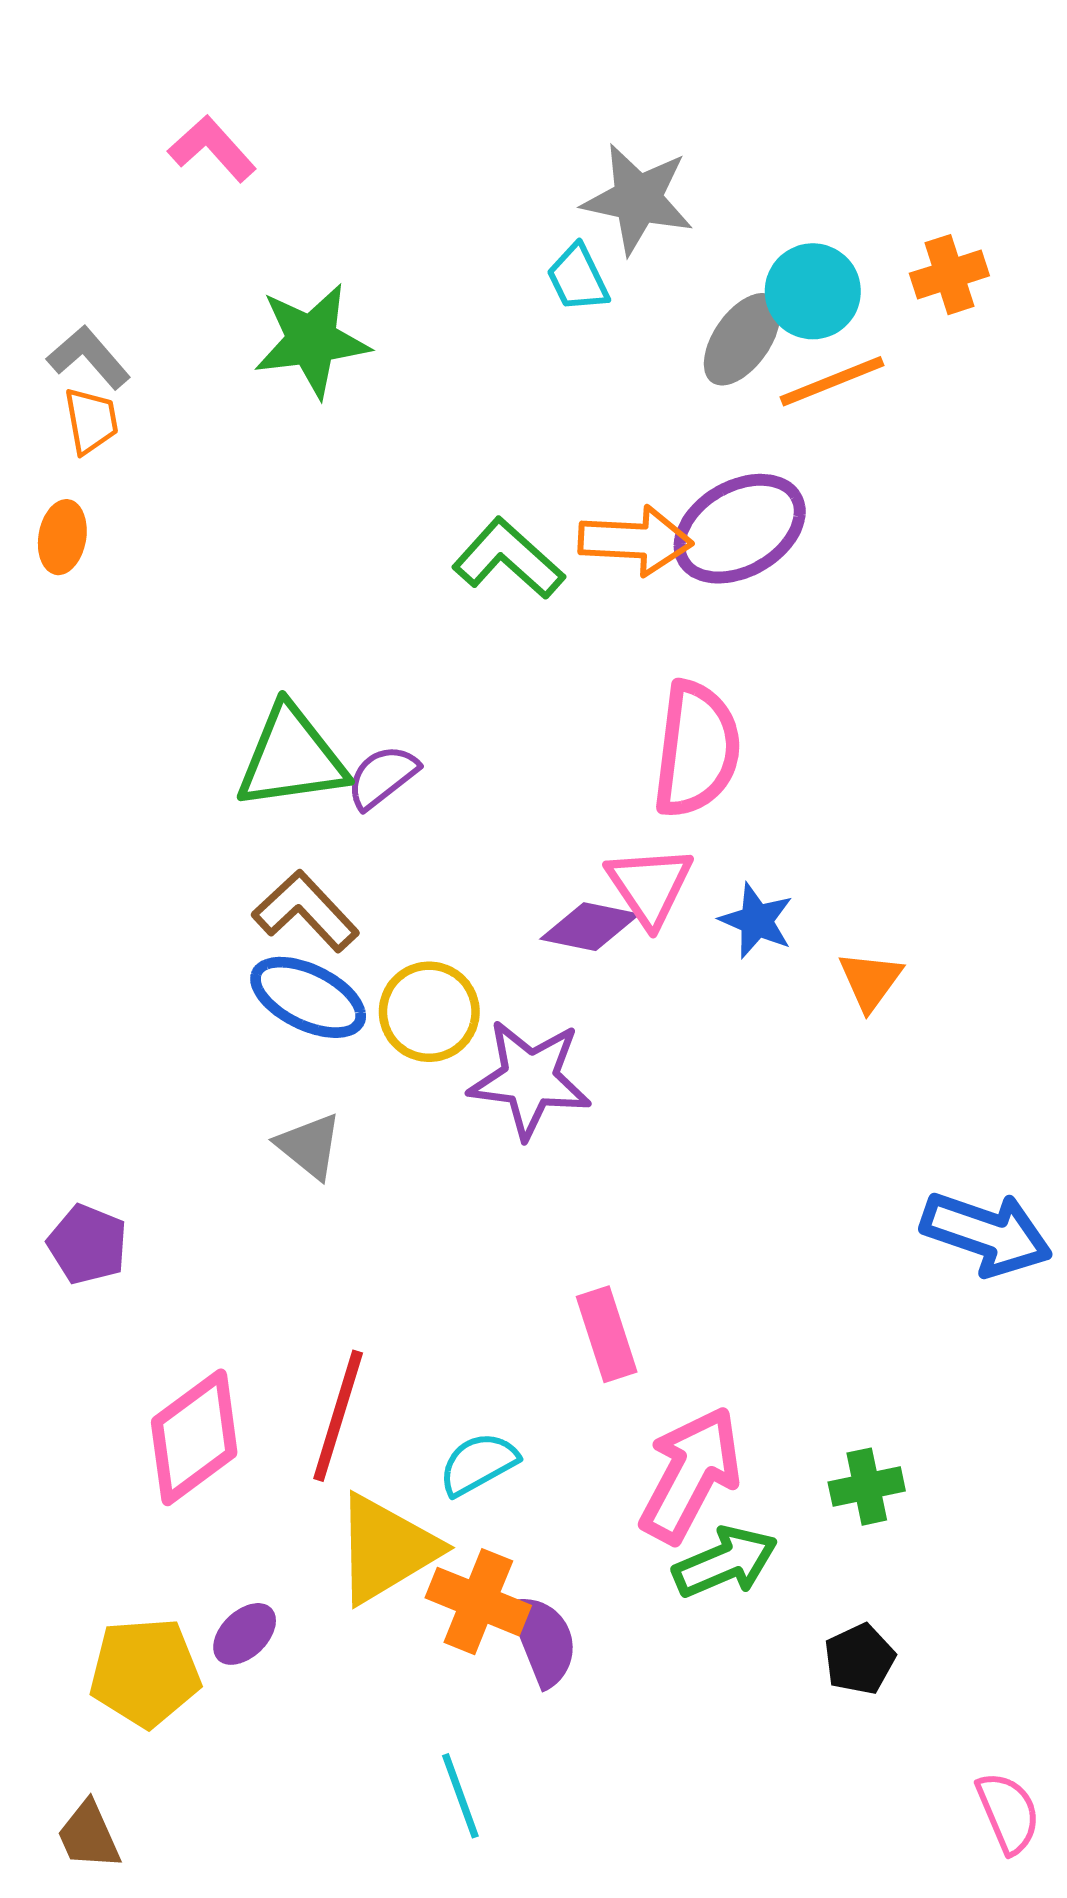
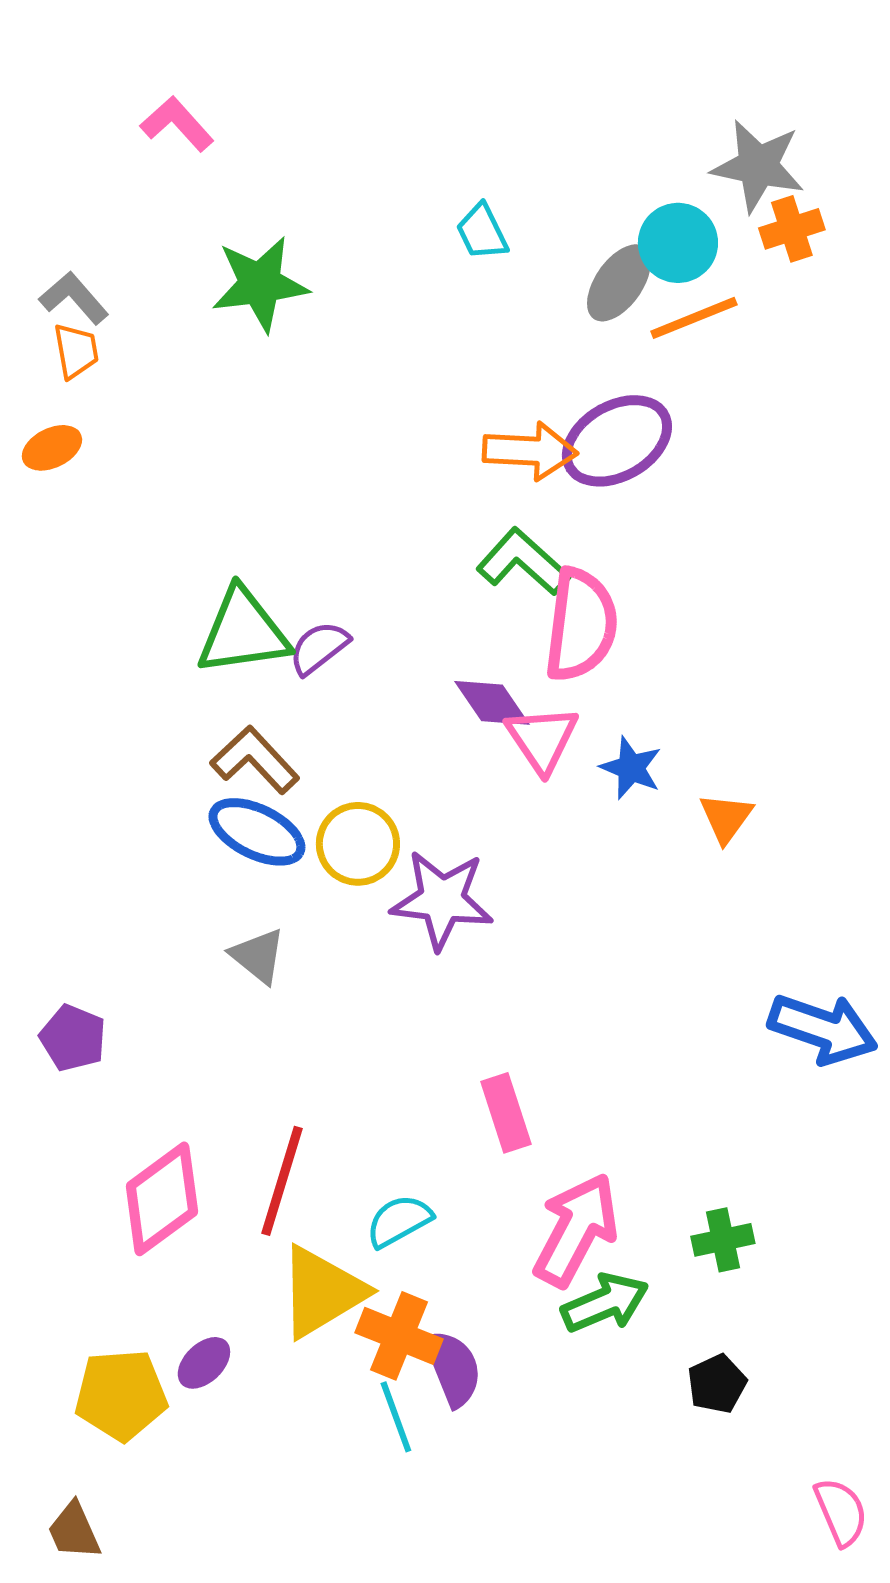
gray star: (638, 199) -> (758, 166), moved
orange ellipse: (62, 537) -> (52, 448), turned 54
green L-shape: (508, 559) -> (523, 562), moved
purple diamond: (590, 927) -> (492, 703), moved, turned 44
cyan line: (460, 1796) -> (396, 1417), moved

